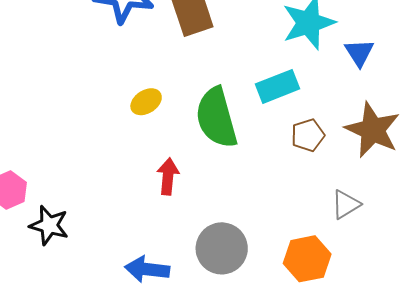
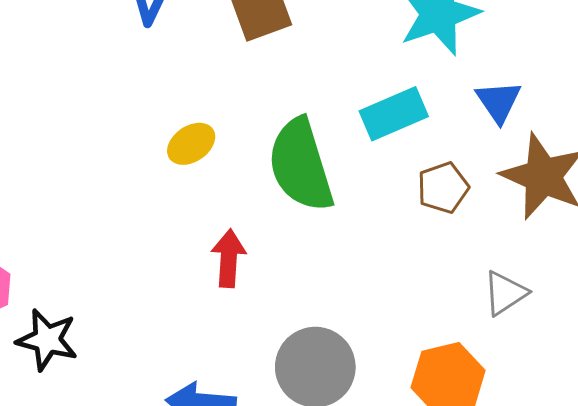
blue triangle: (359, 53) -> (499, 102), moved

